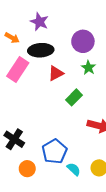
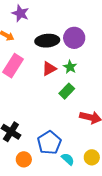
purple star: (39, 22) -> (20, 13), moved
black ellipse: (41, 50) -> (47, 41), moved
green star: (88, 68) -> (70, 67), moved

